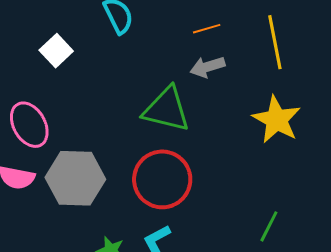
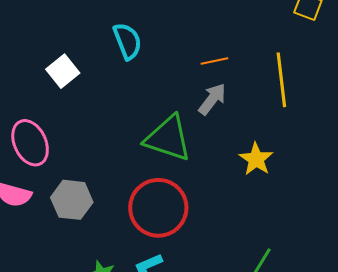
gray arrow: (207, 67) -> (212, 99), turned 140
yellow star: (277, 120) -> (256, 159), moved, size x0.7
gray hexagon: (75, 178) -> (72, 200), size x0.7

